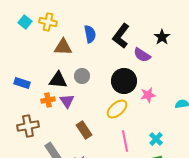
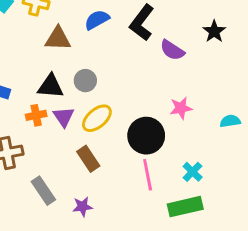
blue semicircle: (90, 34) -> (97, 20), turned -108
black star: (162, 37) -> (214, 31), moved
black circle: (124, 81) -> (146, 136), moved
yellow ellipse: (117, 109) -> (97, 118), moved

